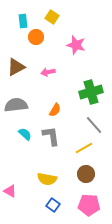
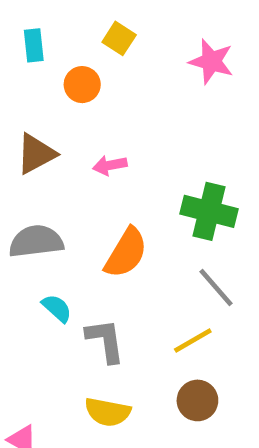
cyan rectangle: (23, 21) -> (34, 45), moved
pink star: (76, 45) -> (211, 62), moved
green cross: (91, 92) -> (209, 211), turned 30
orange semicircle: (55, 110) -> (126, 253), size x1.6
gray L-shape: (51, 136) -> (105, 341), moved

